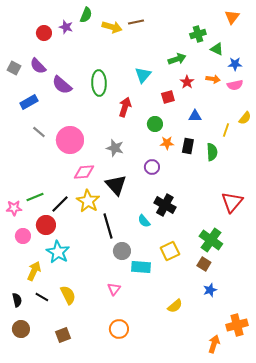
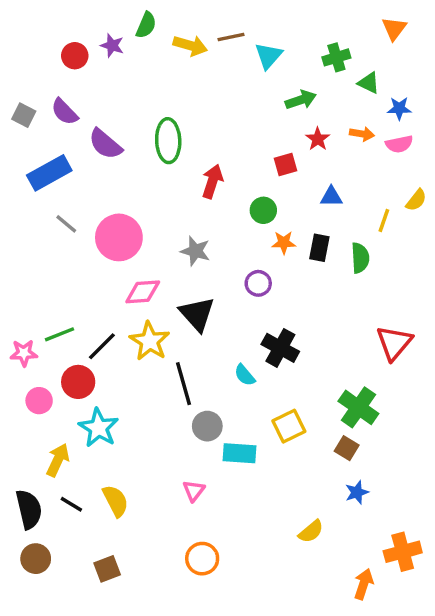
cyan triangle: (143, 75) -> (268, 56), moved
blue rectangle: (29, 102) -> (49, 173), size x1.4
black semicircle: (17, 300) -> (29, 509), size x1.6
yellow semicircle: (175, 306) -> (311, 531), moved

